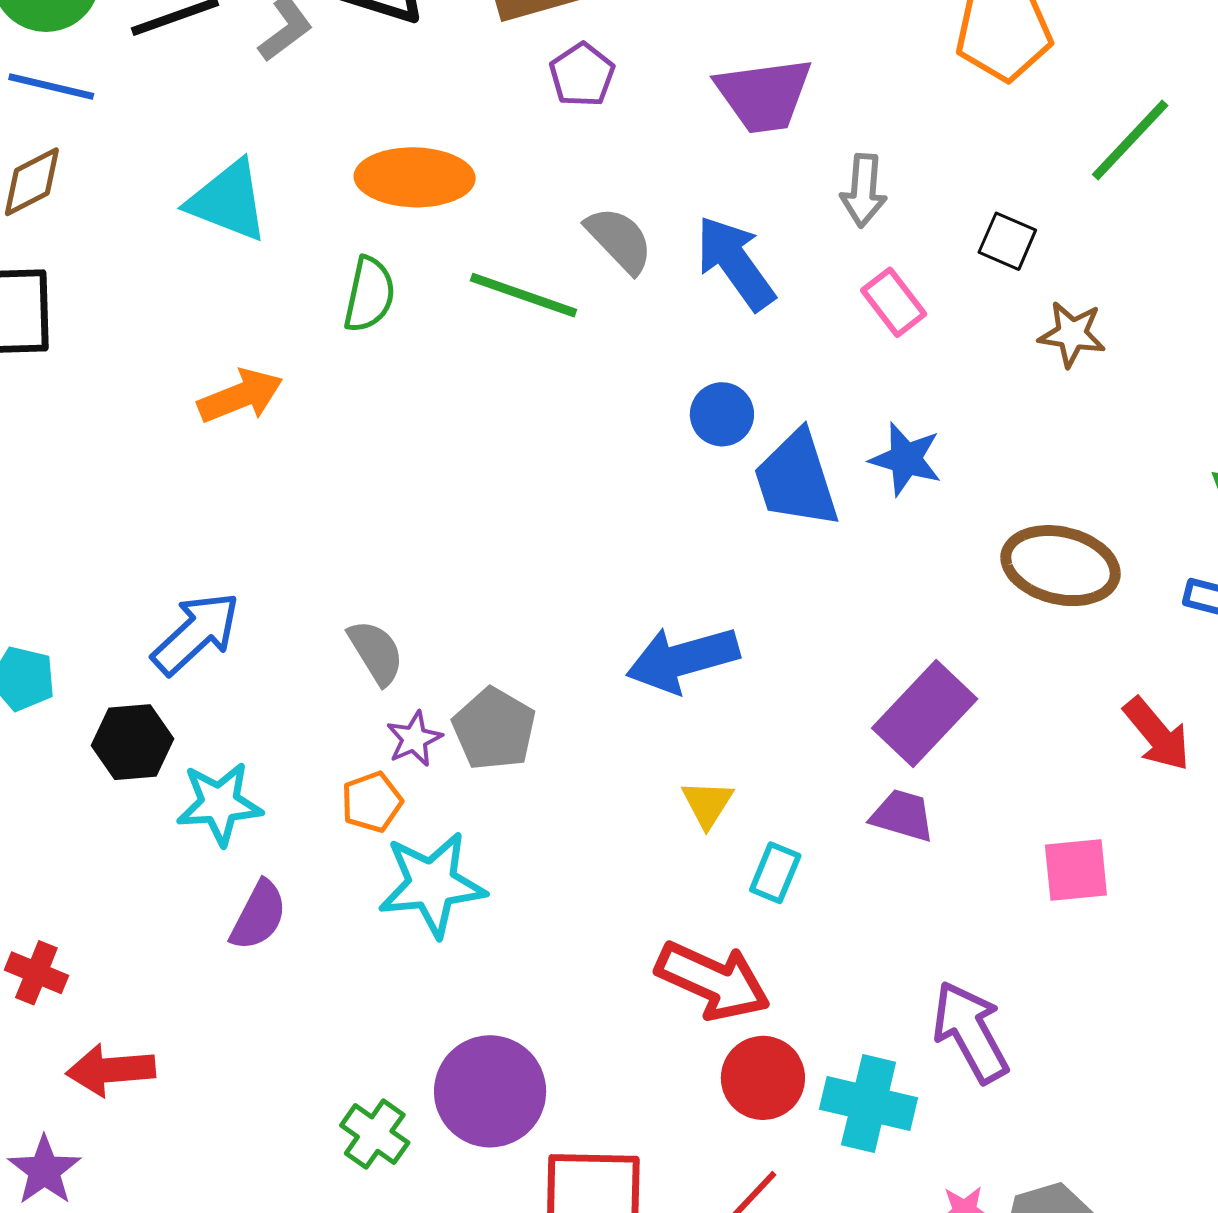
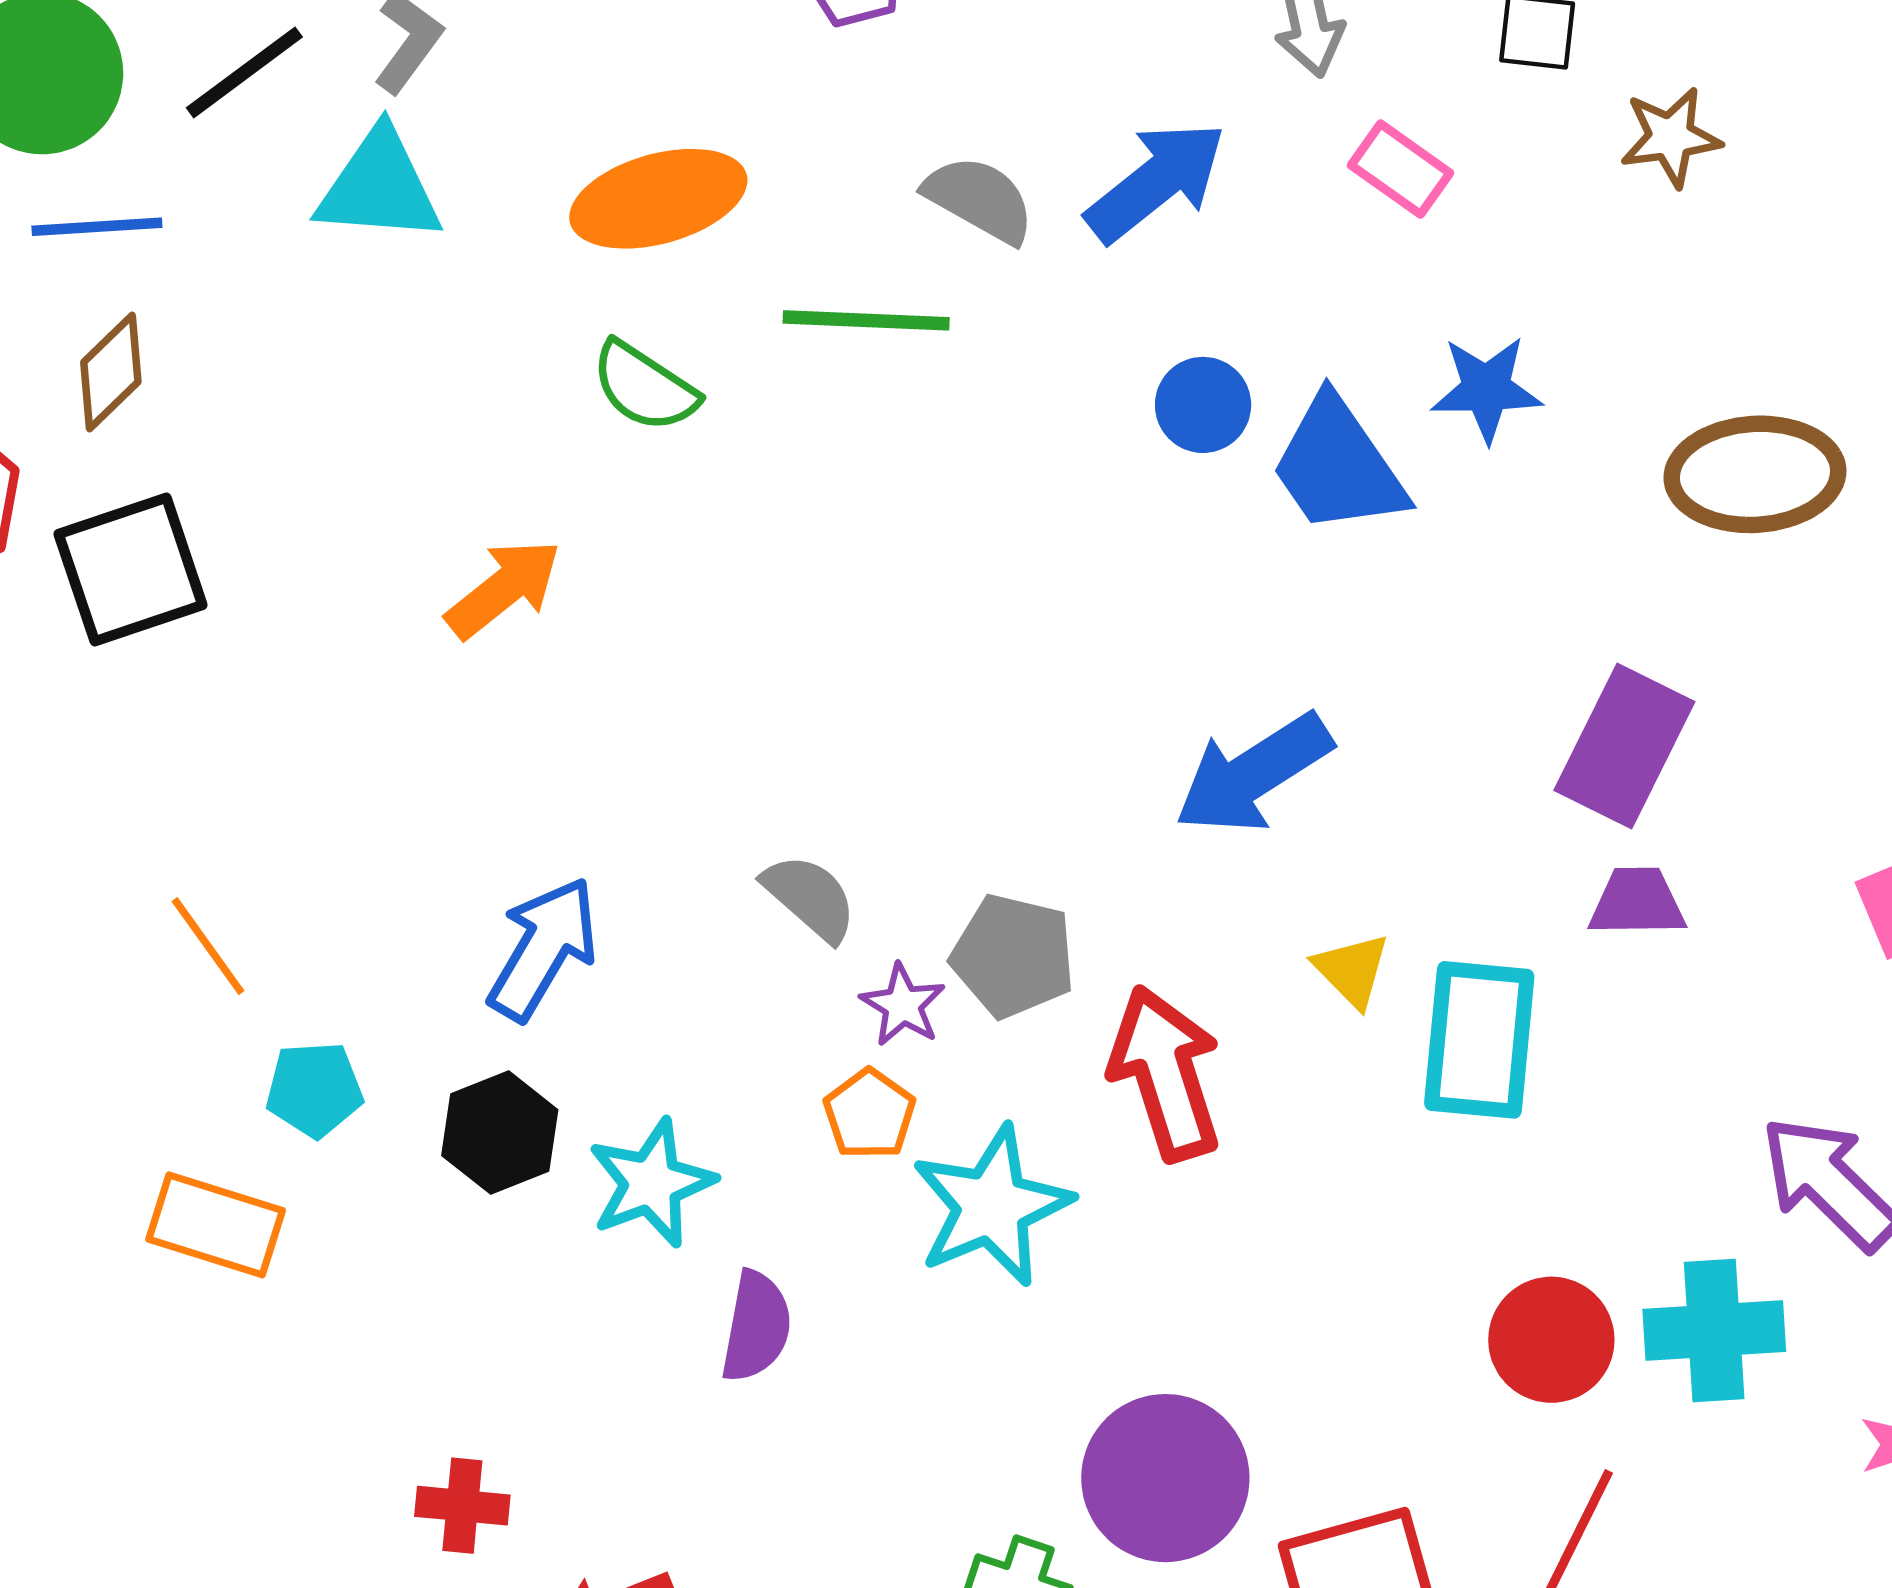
cyan triangle: (228, 201) -> (379, 187), moved
blue arrow: (735, 263) -> (1156, 182), turned 104
green semicircle: (369, 295) -> (644, 387), turned 128
cyan rectangle: (775, 873) -> (1479, 1040), size x1.8
red arrow: (713, 981) -> (1165, 1073), moved, turned -115

